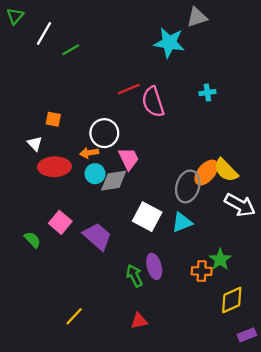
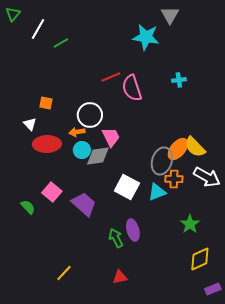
gray triangle: (197, 17) -> (170, 15), turned -42
orange cross: (202, 271) -> (174, 179), moved

